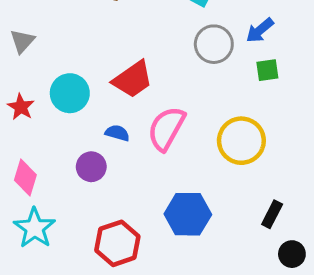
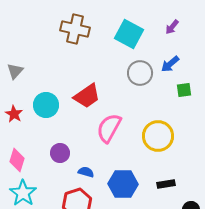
green square: (267, 70) -> (184, 90), moved
blue semicircle: (117, 133) -> (86, 172), moved
black rectangle: (272, 214) -> (166, 184), moved, turned 54

